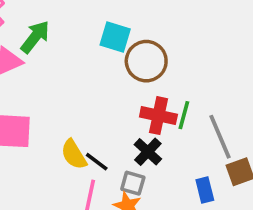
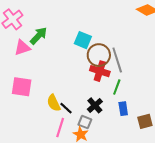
red cross: (158, 116) -> (100, 71), moved
gray line: (220, 137) -> (117, 60), moved
blue rectangle: (205, 190) -> (123, 109), moved

